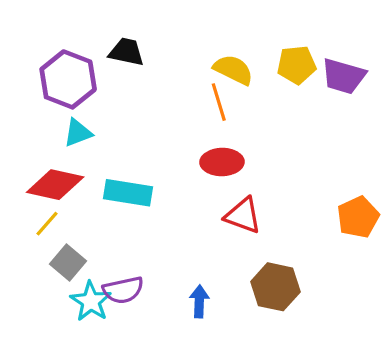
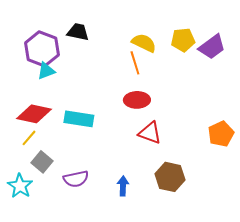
purple trapezoid: (344, 76) -> (212, 47), turned -52
cyan triangle: (78, 133) -> (46, 71), moved
cyan star: (91, 301) -> (20, 186), moved

